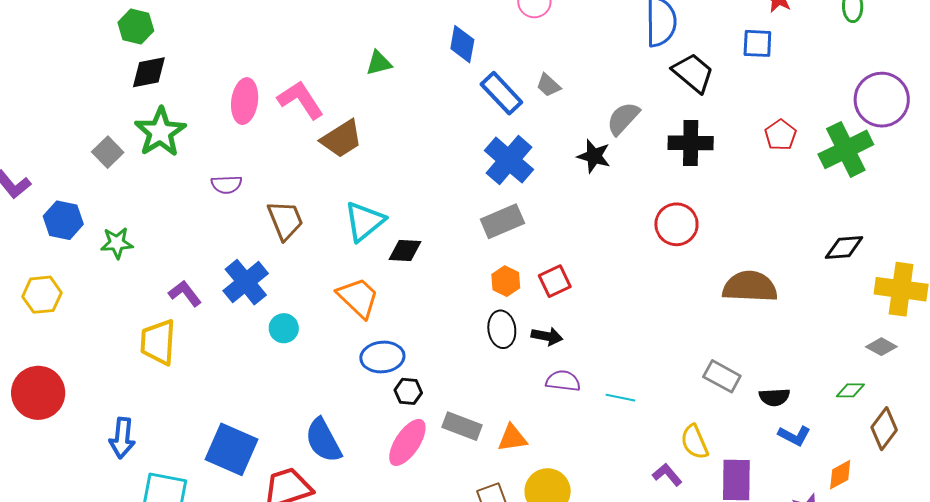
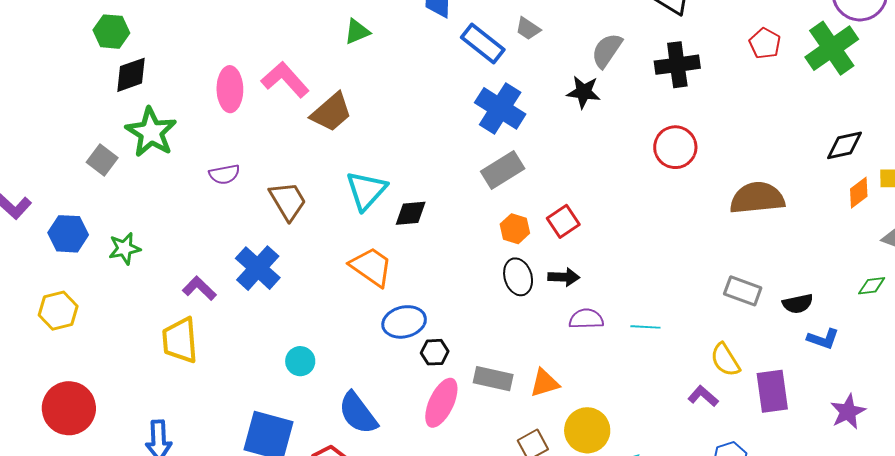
cyan circle: (284, 328) -> (300, 361), moved
orange diamond: (840, 475) -> (859, 193), moved

